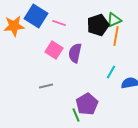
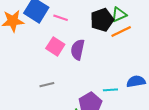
orange line: (116, 36) -> (121, 32), turned 54
cyan line: (111, 72) -> (110, 90), moved, turned 56

